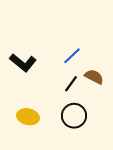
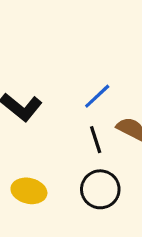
black line: (71, 84) -> (96, 140), turned -54

